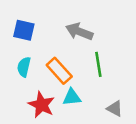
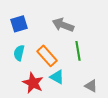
blue square: (24, 30) -> (19, 24), turned -30
cyan triangle: (72, 97) -> (57, 77), turned 35

